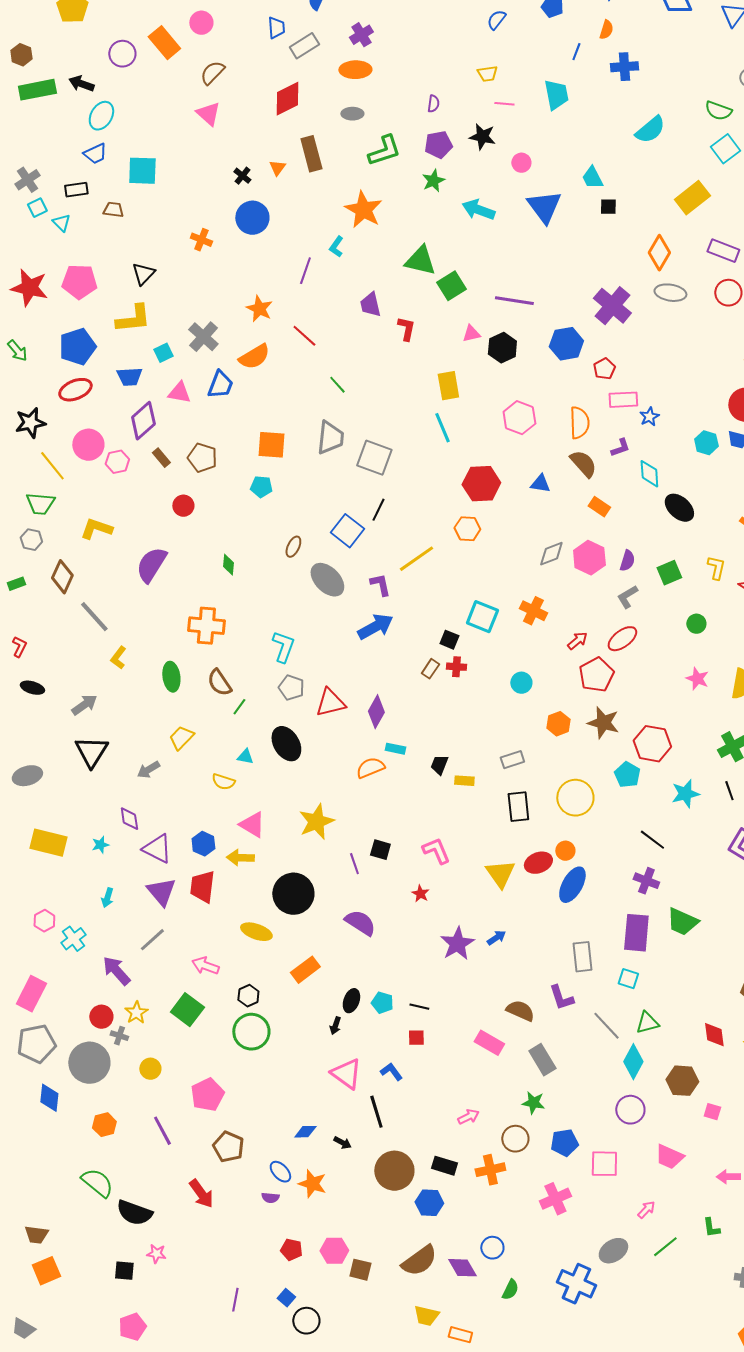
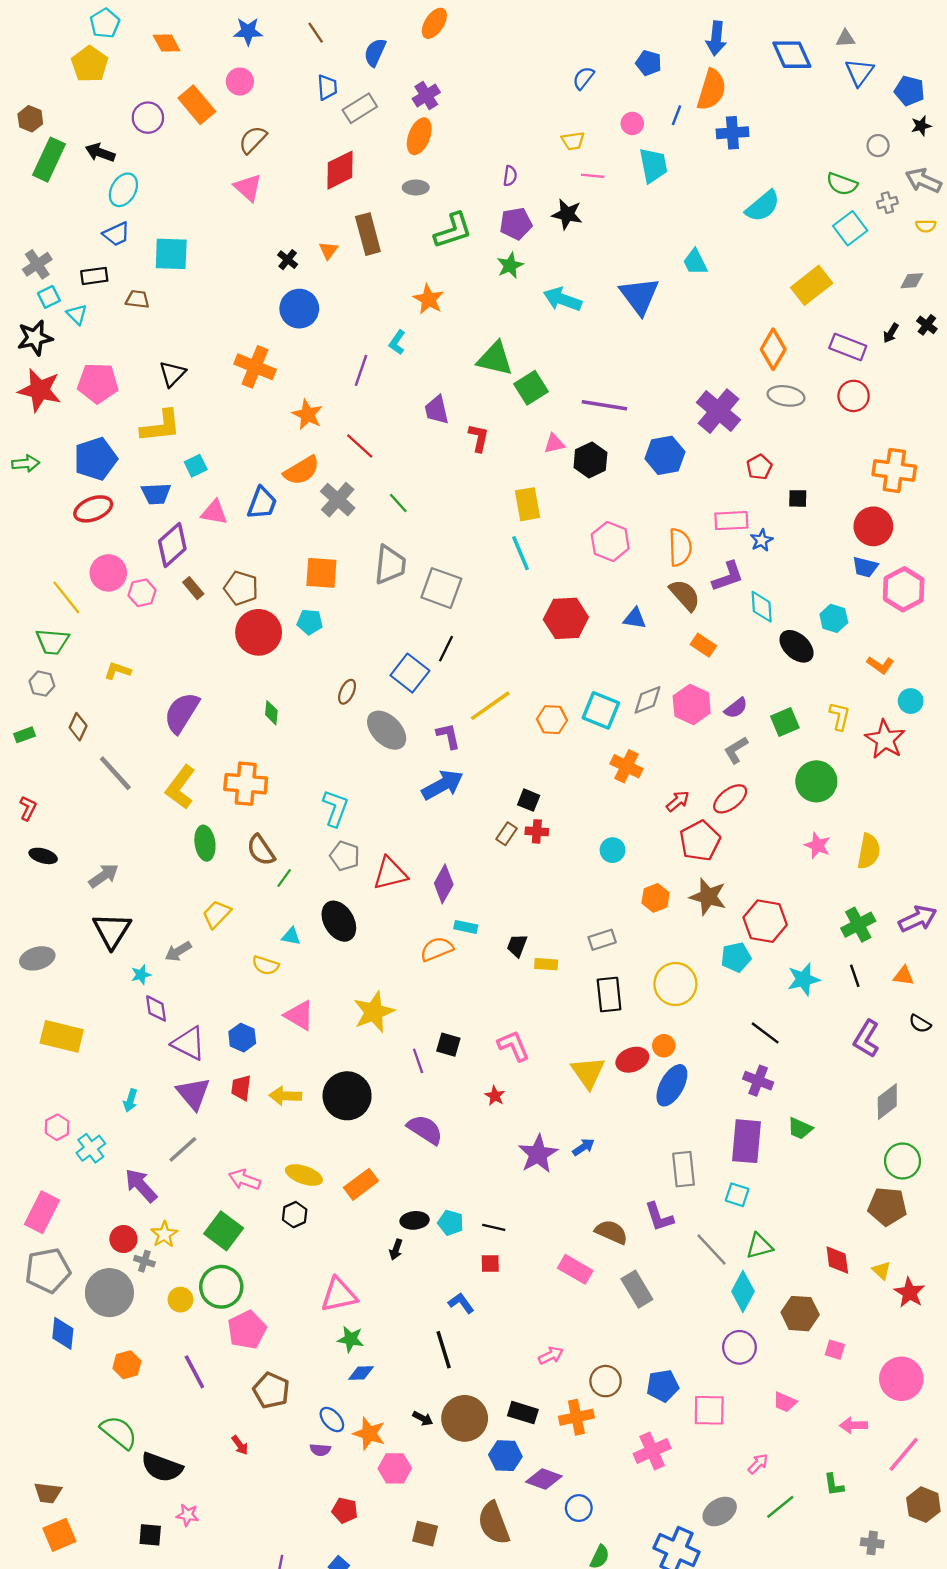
orange semicircle: (606, 30) -> (712, 90), size x1.8
orange ellipse: (355, 70) -> (419, 136), turned -68
green rectangle: (37, 90) -> (49, 160), turned -54
pink circle: (521, 163) -> (632, 123), moved
black square: (608, 207) -> (798, 498), moved
orange star: (363, 210) -> (429, 299), size x0.7
orange cross: (201, 240) -> (255, 367), moved, size x1.6
gray cross: (203, 337) -> (338, 500), moved
green arrow: (17, 351) -> (26, 463), turned -55
red pentagon: (604, 369) -> (759, 467), moved
black star: (30, 423) -> (35, 338), moved
cyan hexagon: (706, 443) -> (834, 618), moved
purple L-shape: (620, 448) -> (728, 576), size x1.4
red circle: (183, 506) -> (259, 632), moved, size x1.8
yellow L-shape: (96, 529) -> (118, 671), size x0.7
orange hexagon: (467, 529) -> (552, 720), moved
purple semicircle: (627, 561) -> (736, 708), turned 35
brown diamond: (62, 577) -> (78, 727), size x0.7
cyan square: (482, 617) -> (601, 710), moved
green circle: (696, 624) -> (816, 781), size x1.8
yellow L-shape: (118, 658) -> (181, 787), moved, size x1.6
cyan pentagon: (627, 775) -> (736, 957), turned 30
cyan star: (100, 845) -> (141, 975), moved
yellow arrow: (240, 858) -> (285, 1096), moved
red trapezoid: (202, 887) -> (241, 1088), size x0.7
green trapezoid: (682, 922) -> (800, 1128), size x0.7
yellow ellipse: (256, 932) -> (304, 1175), moved
black ellipse: (351, 1001) -> (415, 1220), turned 65
green circle: (251, 1032) -> (221, 1287), moved
pink triangle: (346, 1074) -> (339, 1295), moved, turned -48
green star: (533, 1103) -> (351, 1339), moved
black arrow: (342, 1143) -> (423, 1418), moved
pink trapezoid: (669, 1157) -> (785, 1402), size x0.7
red arrow: (201, 1194) -> (240, 1445), size x0.6
pink hexagon: (334, 1251) -> (395, 1468), moved
brown semicircle: (419, 1261) -> (494, 1523), turned 105
purple diamond: (462, 1268) -> (544, 1479), moved, turned -40

